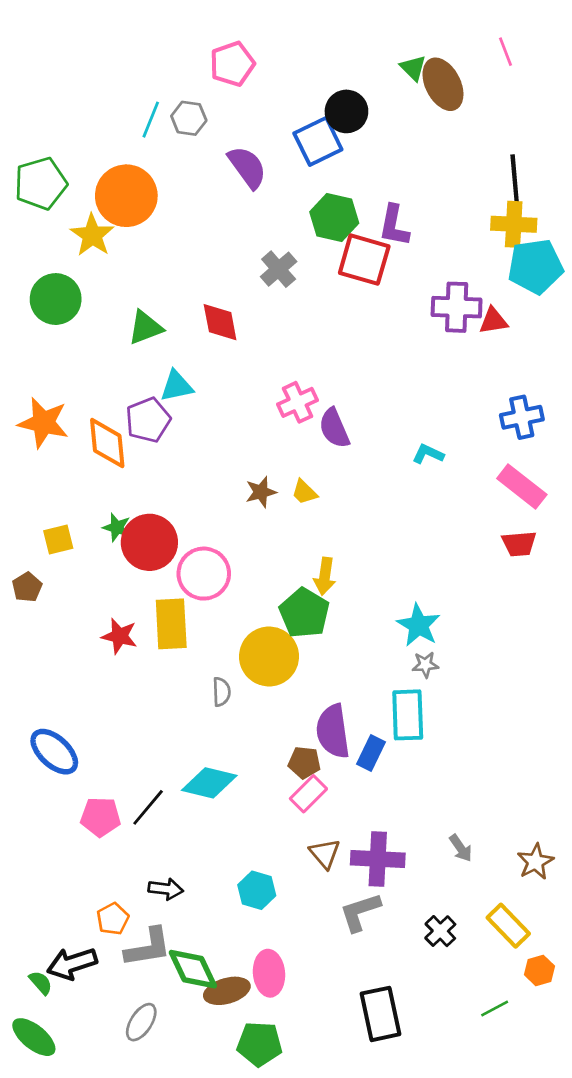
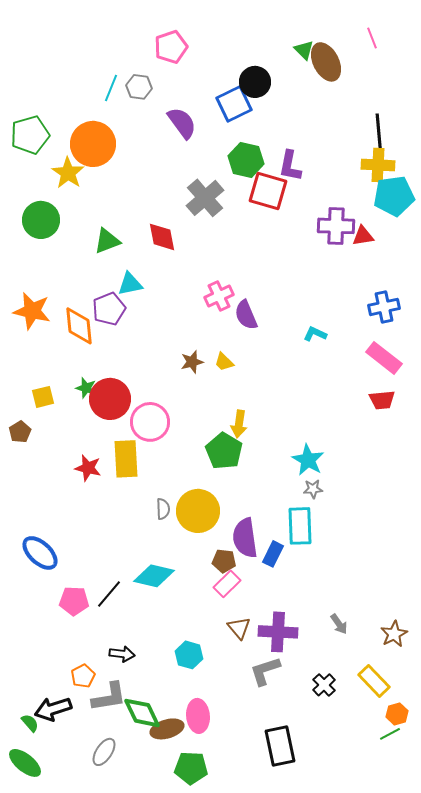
gray cross: (279, 269) -> (205, 198), size x1.4
yellow circle: (269, 656) -> (198, 511), moved
green line: (495, 1009) -> (390, 734), moved

